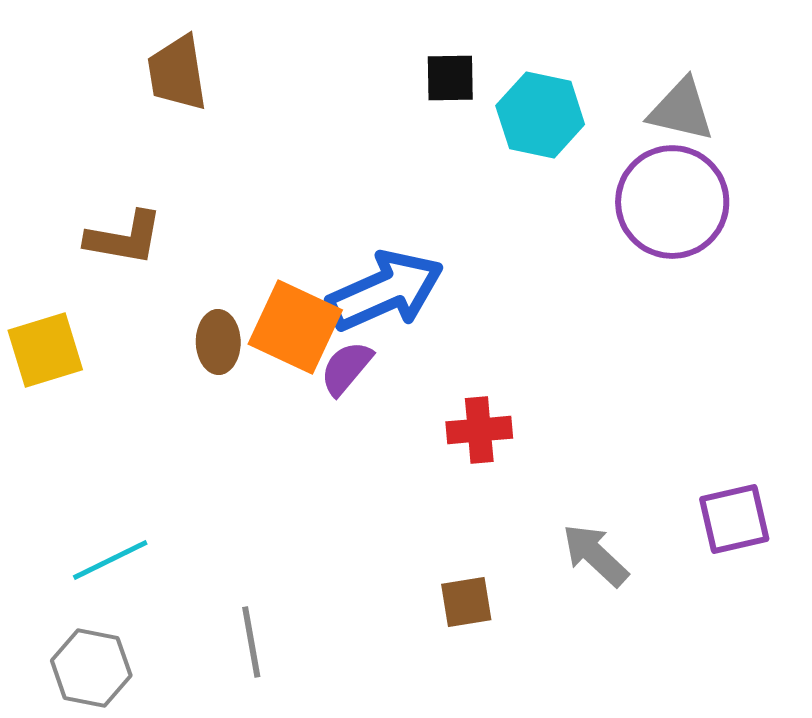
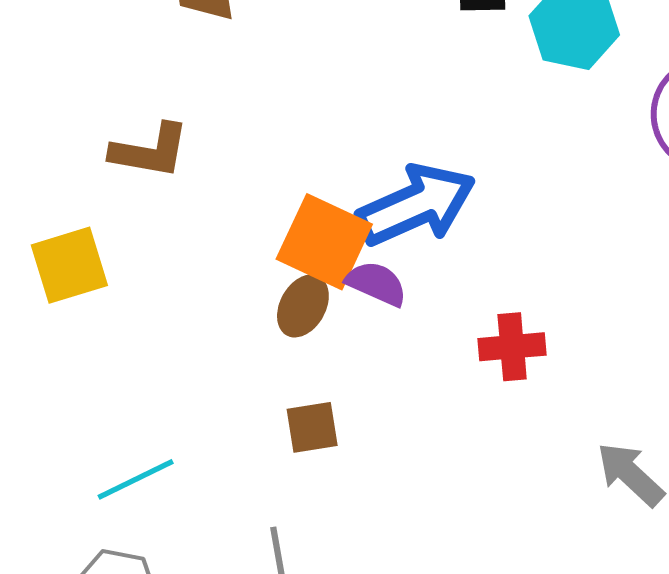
brown ellipse: (218, 342) -> (303, 306), moved, turned 30
purple semicircle: (346, 368) -> (376, 284), turned 74
brown square: (466, 602) -> (312, 427), moved

